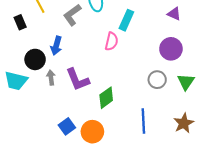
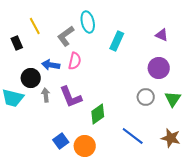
pink semicircle: (112, 41) -> (75, 61), moved
blue arrow: (56, 46) -> (51, 65), turned 84
blue line: (143, 121) -> (133, 136), turned -50
brown star: (184, 123) -> (171, 138), turned -30

